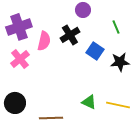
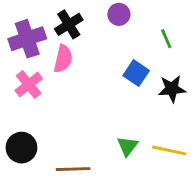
black cross: (70, 35) -> (69, 24), moved
green triangle: (89, 102) -> (128, 146), turned 42

